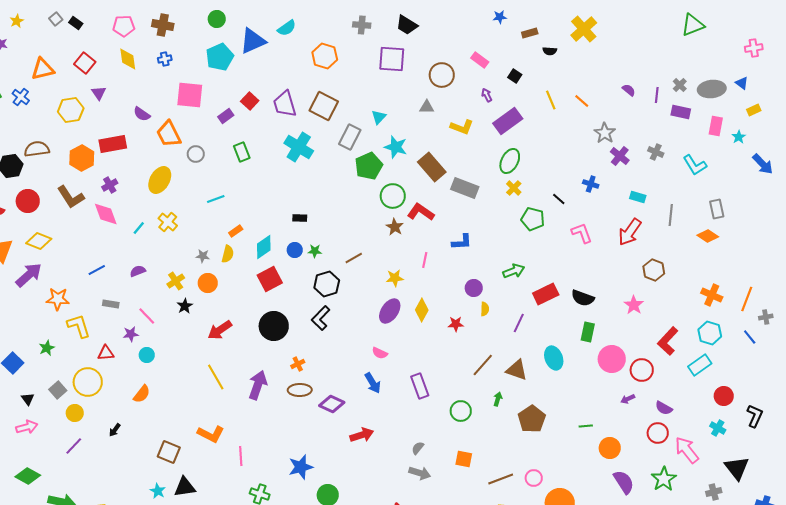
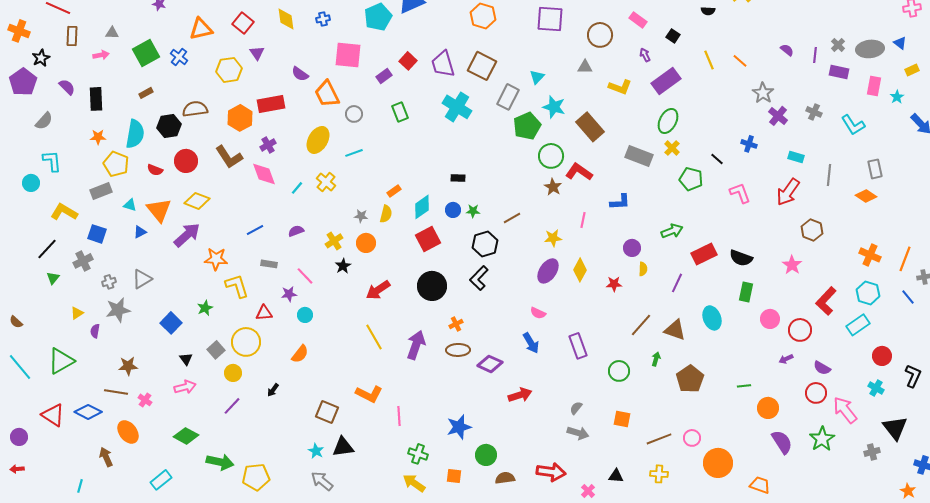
gray rectangle: (465, 188) -> (639, 156), moved
cyan line: (216, 199) -> (354, 153), moved
pink circle: (612, 359) -> (770, 319), size x0.7

